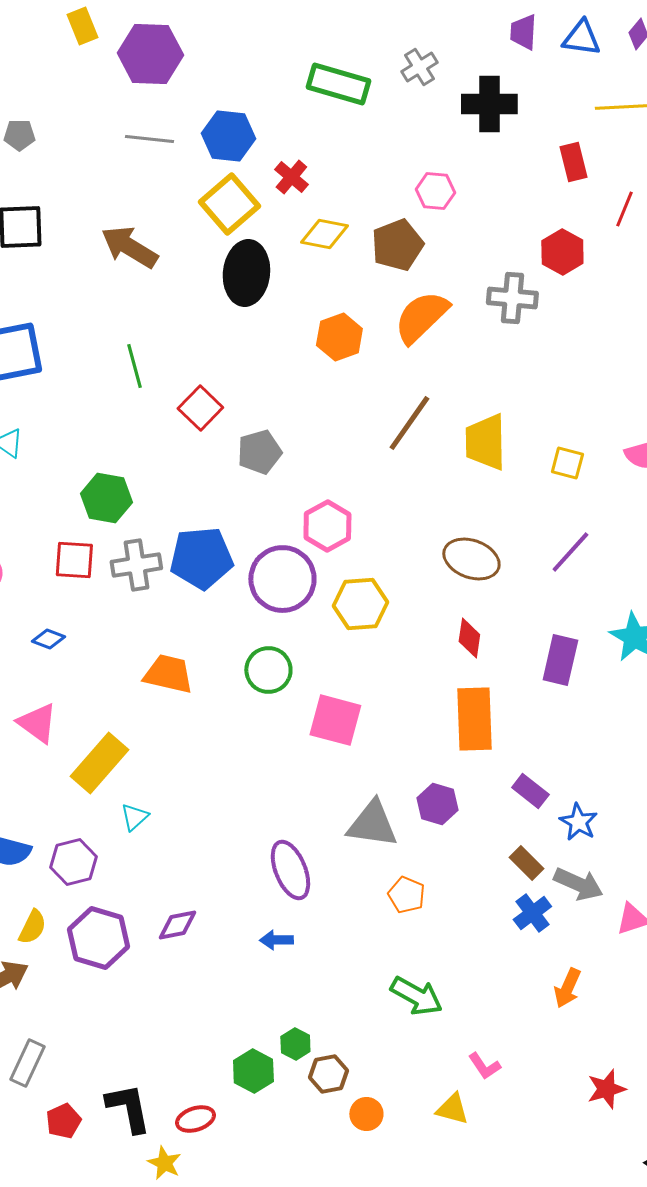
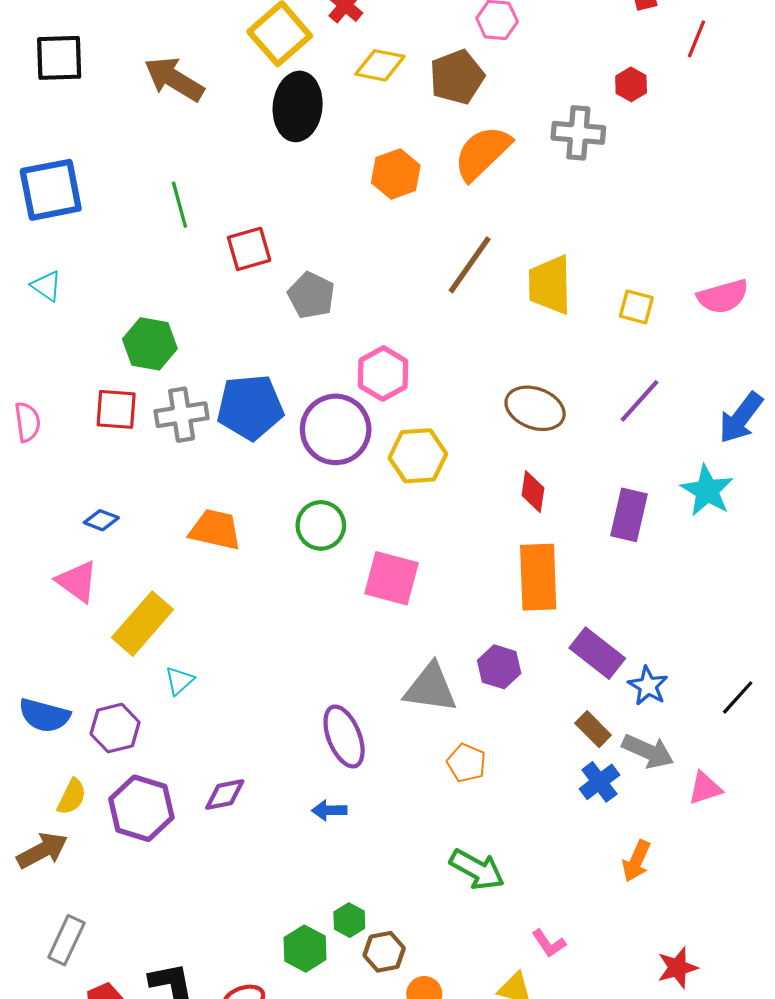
red hexagon: (562, 252) -> (631, 84), size x0.7
red square: (200, 408) -> (249, 249), turned 30
gray pentagon: (259, 452) -> (311, 295), turned -30
blue diamond: (48, 639) -> (101, 520), moved
purple rectangle: (530, 791) -> (597, 653), size x1.4

